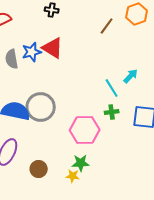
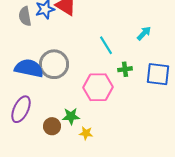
cyan line: (112, 88) -> (106, 45), moved
green star: (81, 163) -> (71, 116), moved

